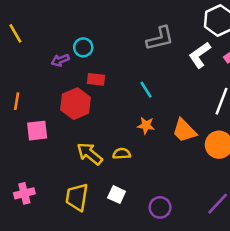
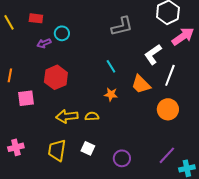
white L-shape: (200, 55) -> (153, 54), moved
red rectangle: (96, 79) -> (36, 18), moved
orange trapezoid: (184, 131) -> (141, 84), moved
yellow arrow: (90, 154) -> (67, 116), turned -45

